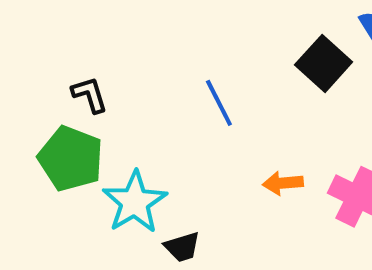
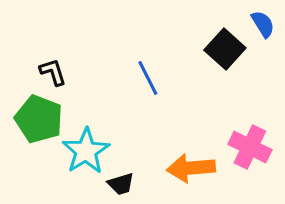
orange arrow: (283, 183) -> (191, 168), moved, size x1.6

